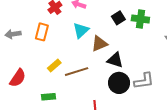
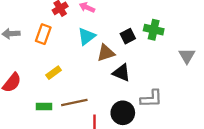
black square: (118, 18) -> (128, 36), moved
brown line: (77, 72) -> (74, 103), moved
black circle: (119, 83) -> (123, 113), moved

